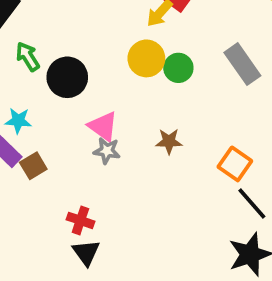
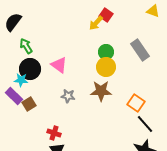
yellow circle: (146, 58) -> (106, 67), moved
black circle: (67, 77) -> (30, 69), moved
pink triangle: (103, 126) -> (59, 65), moved
brown star: (169, 141) -> (101, 91), size x1.5

